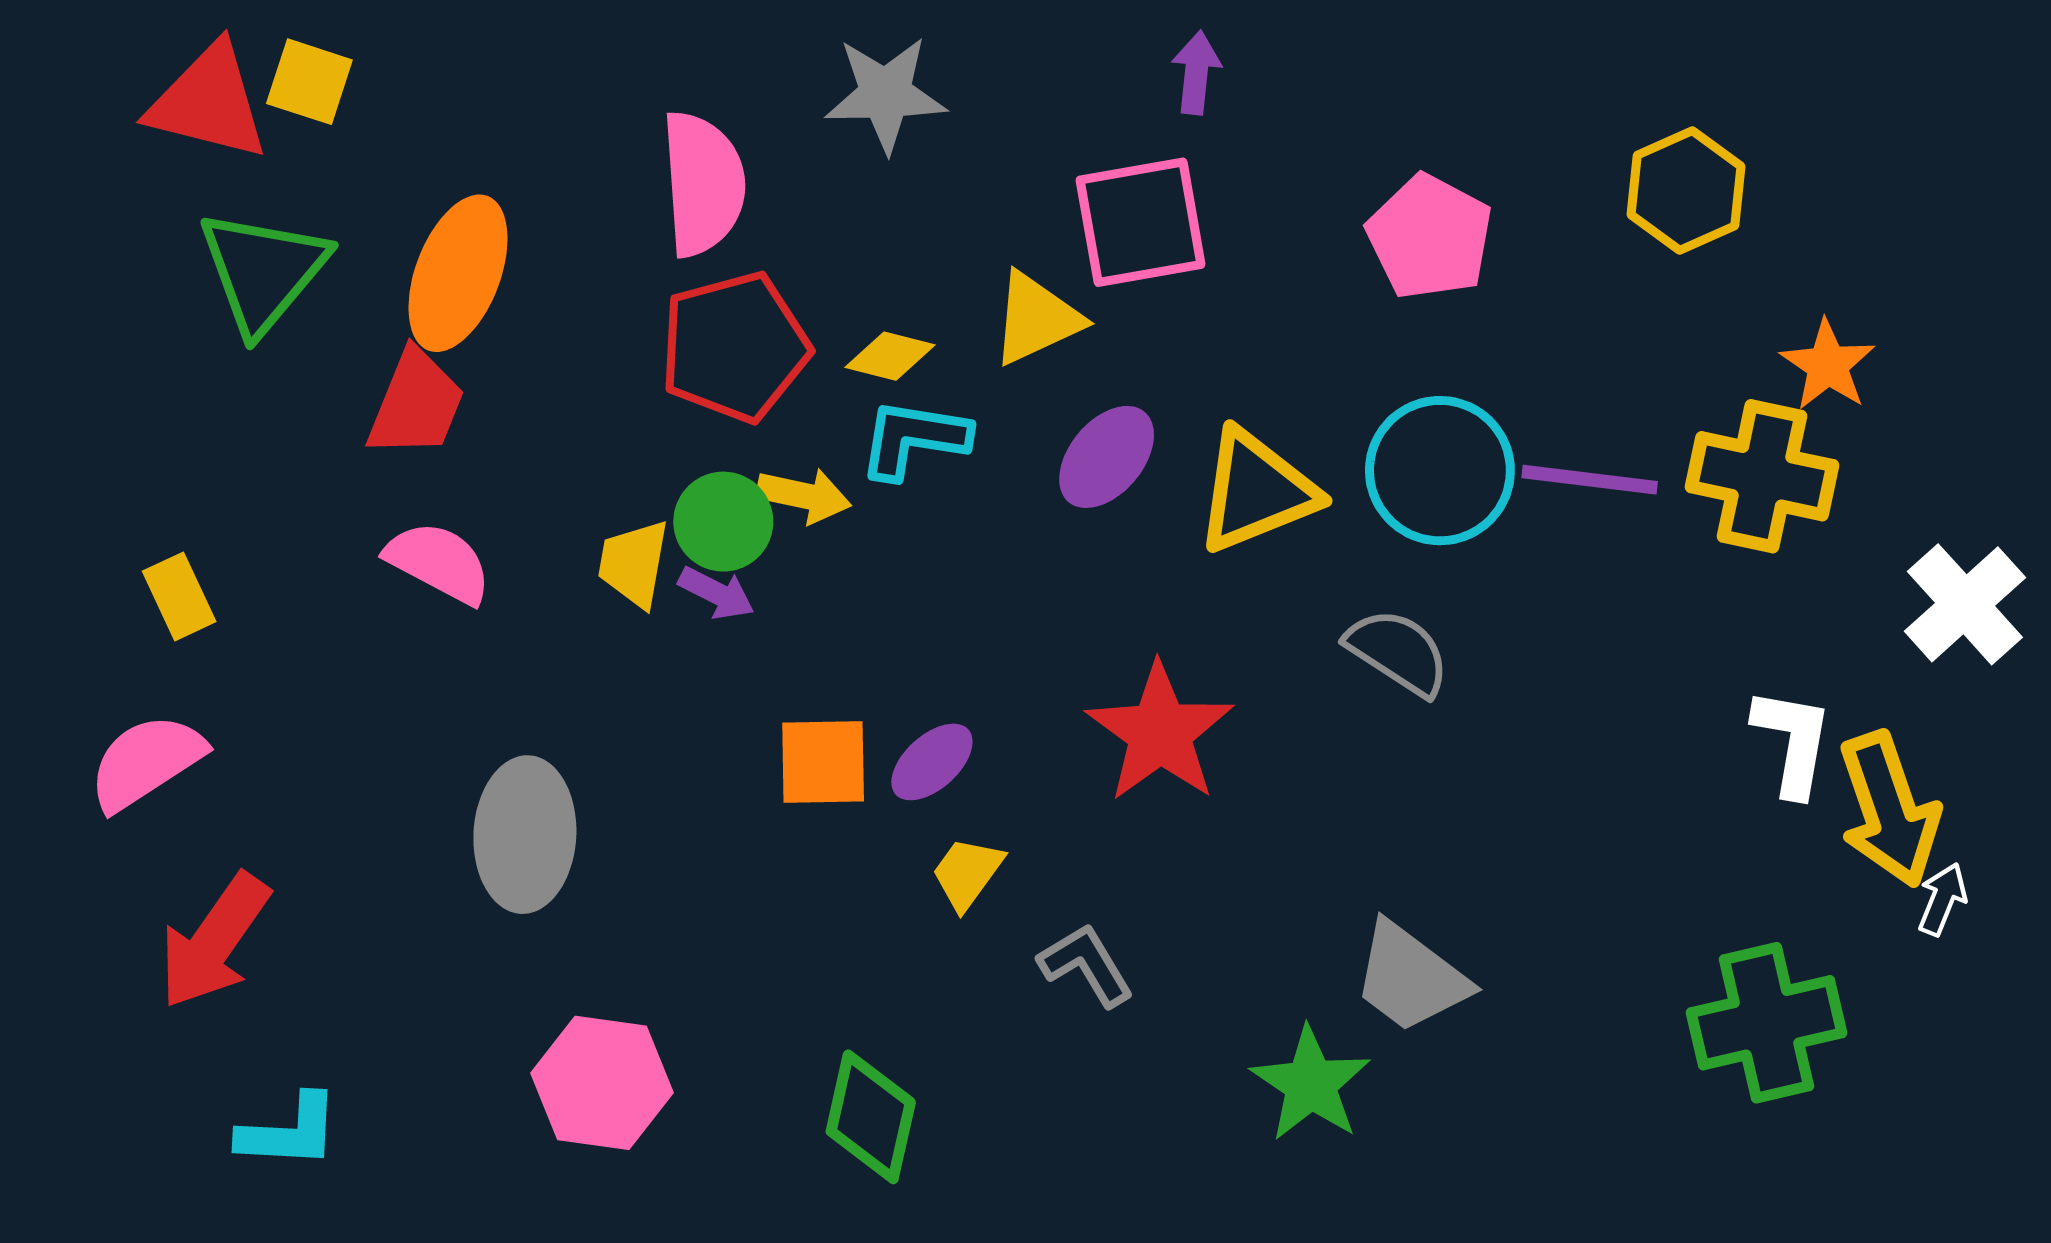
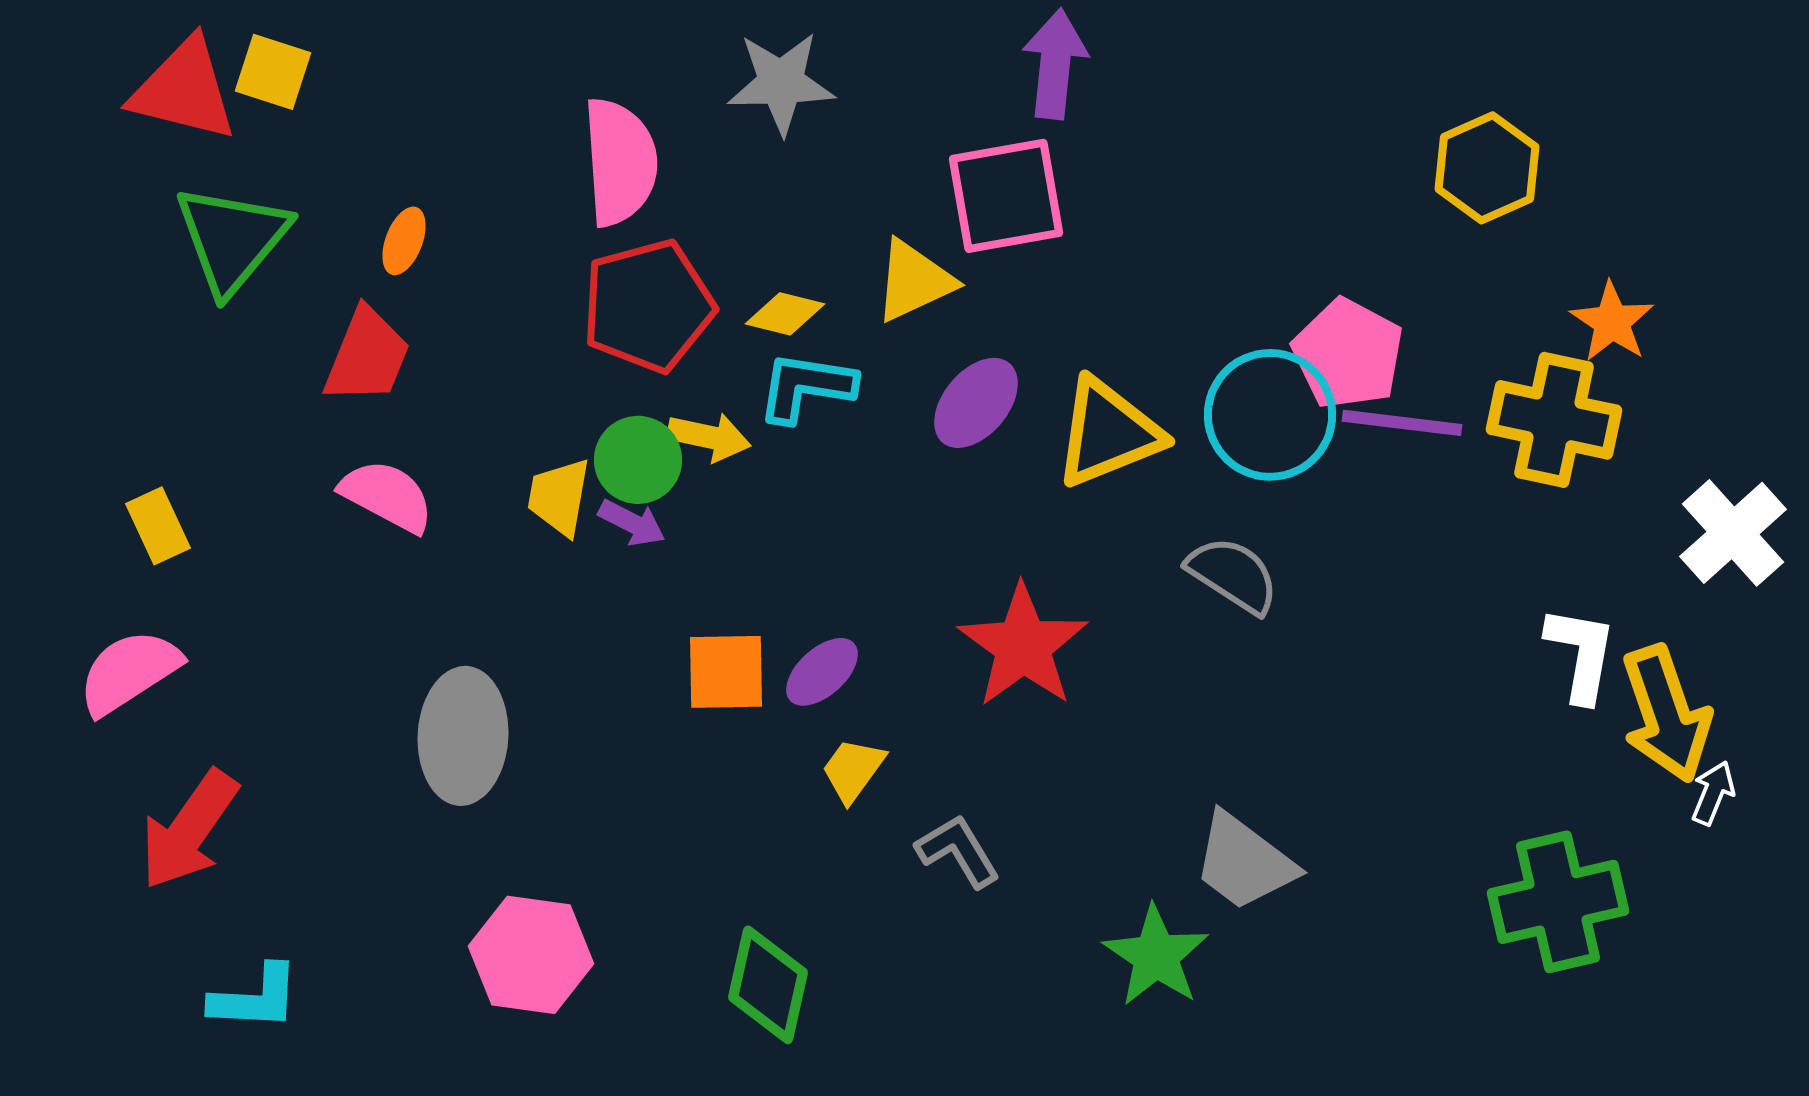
purple arrow: (1196, 73) -> (1055, 64), size x1.5
pink pentagon: (1430, 237) -> (1348, 354), moved
orange ellipse: (458, 273) -> (404, 241), size x0.5

